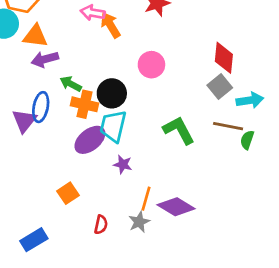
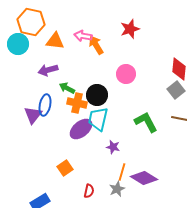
orange triangle: (35, 36) -> (55, 41), moved
purple star: (123, 164) -> (113, 147), moved

